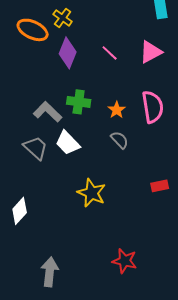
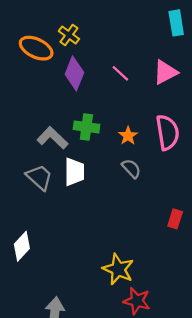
white trapezoid: (68, 143) -> (74, 172), turned -136
red rectangle: (160, 186) -> (175, 219), turned -60
yellow star: (92, 193) -> (118, 269), moved

